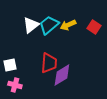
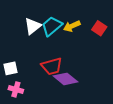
red trapezoid: (49, 63) -> (52, 66), turned 70
purple diamond: (62, 75) -> (65, 79), turned 70

